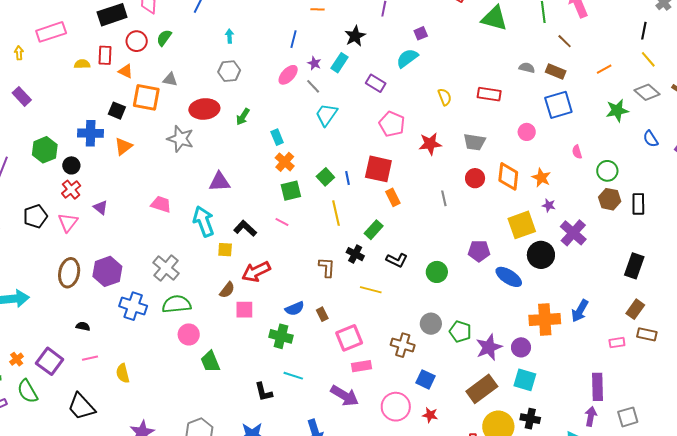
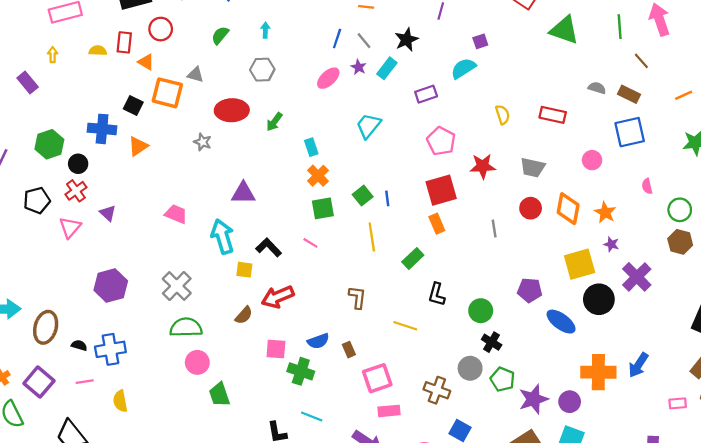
green semicircle: (164, 38) -> (220, 35), moved
yellow arrow: (19, 53) -> (53, 55), moved
purple rectangle: (376, 83) -> (426, 94), turned -54
gray line: (313, 86) -> (364, 41), moved
gray star: (180, 139) -> (203, 142), size x0.6
red square: (378, 169) -> (441, 190), moved, turned -32
black pentagon: (35, 216) -> (37, 200), moved
black cross: (355, 254) -> (492, 342), moved
black L-shape: (397, 260) -> (437, 294), turned 75
brown ellipse: (69, 273) -> (46, 327), moved
blue cross: (133, 306) -> (110, 349), moved, turned -32
pink square: (244, 310) -> (276, 349), moved

